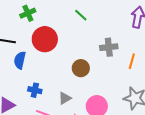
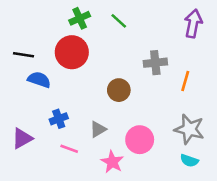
green cross: (28, 13) -> (80, 18), moved
blue semicircle: (20, 60) -> (39, 80), turned 96
blue cross: (35, 90) -> (59, 119), turned -32

